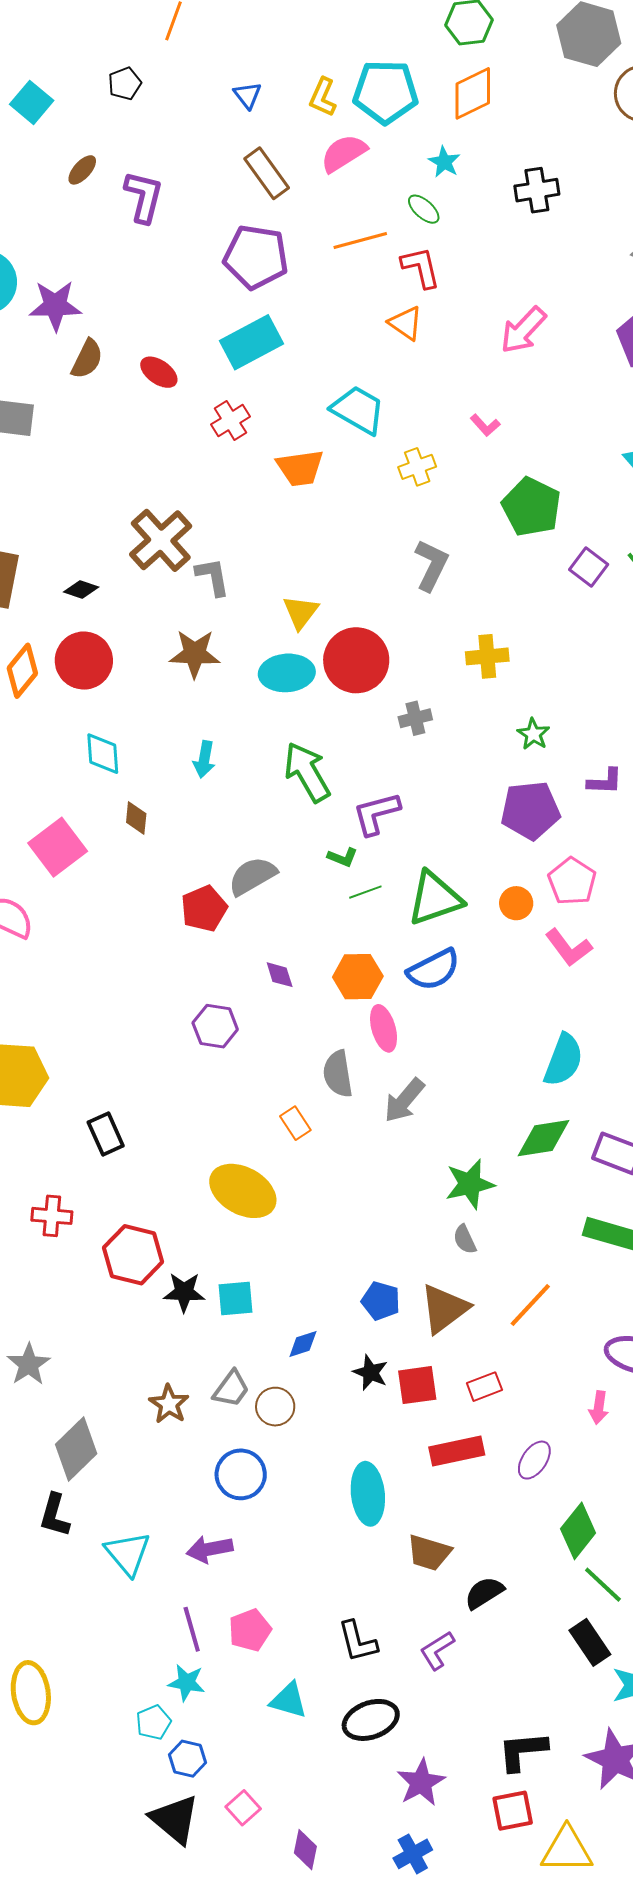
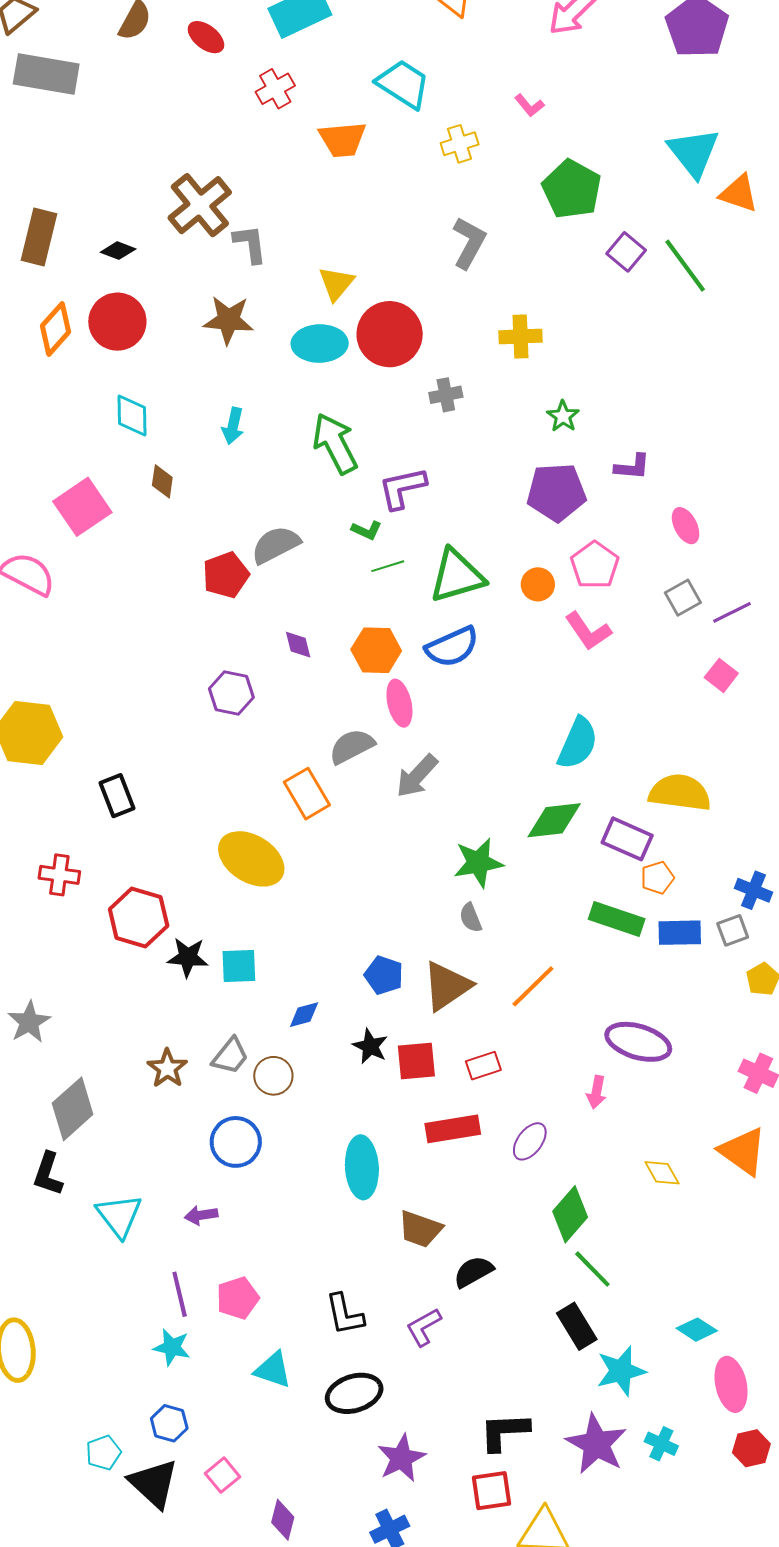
gray semicircle: (338, 1074) -> (352, 746), turned 69
orange rectangle: (295, 1123) -> (307, 794), size x1.5
purple arrow: (210, 1549) -> (201, 1215), size x0.7
cyan pentagon: (154, 1722) -> (103, 1453), moved

